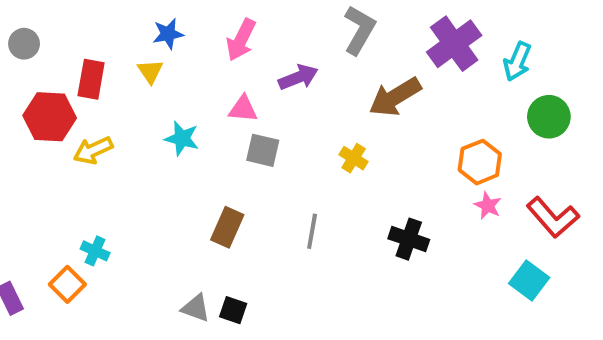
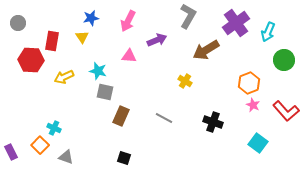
yellow arrow: (93, 150) -> (64, 77), moved
gray square: (263, 150) -> (105, 92), moved
gray line: (312, 231) -> (164, 118), turned -72
cyan square: (529, 280) -> (258, 143), moved
gray triangle: (196, 308) -> (66, 157), moved

